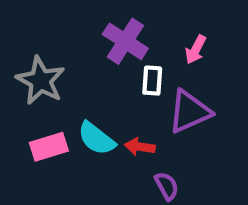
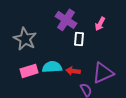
purple triangle: (189, 112) -> (103, 73), moved
cyan semicircle: (96, 138) -> (52, 67), turned 138

